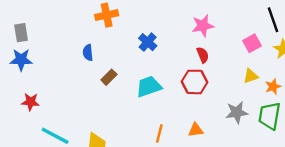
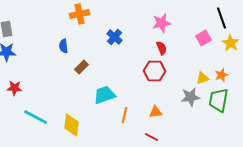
yellow triangle: (251, 76) -> (202, 78), moved
cyan trapezoid: (149, 87) -> (104, 95), moved

